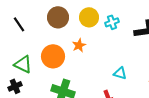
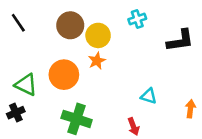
yellow circle: (89, 17) -> (98, 35), moved
cyan cross: (112, 22) -> (137, 19), moved
black line: (19, 24) -> (18, 23), moved

